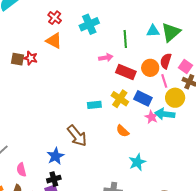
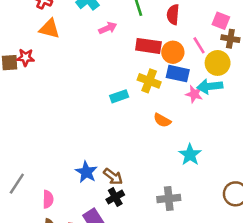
pink arrow: (106, 58) -> (108, 28), moved
red semicircle: (166, 61) -> (173, 15), moved
orange circle: (150, 68) -> (173, 52), moved
brown arrow: (77, 136) -> (113, 177), moved, size x0.7
pink semicircle: (21, 170) -> (48, 199), turned -152
black cross: (54, 179) -> (115, 197), moved

